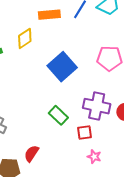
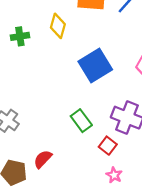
yellow diamond: (25, 39) -> (58, 26), turned -50
red square: (84, 133) -> (108, 146), turned 35

